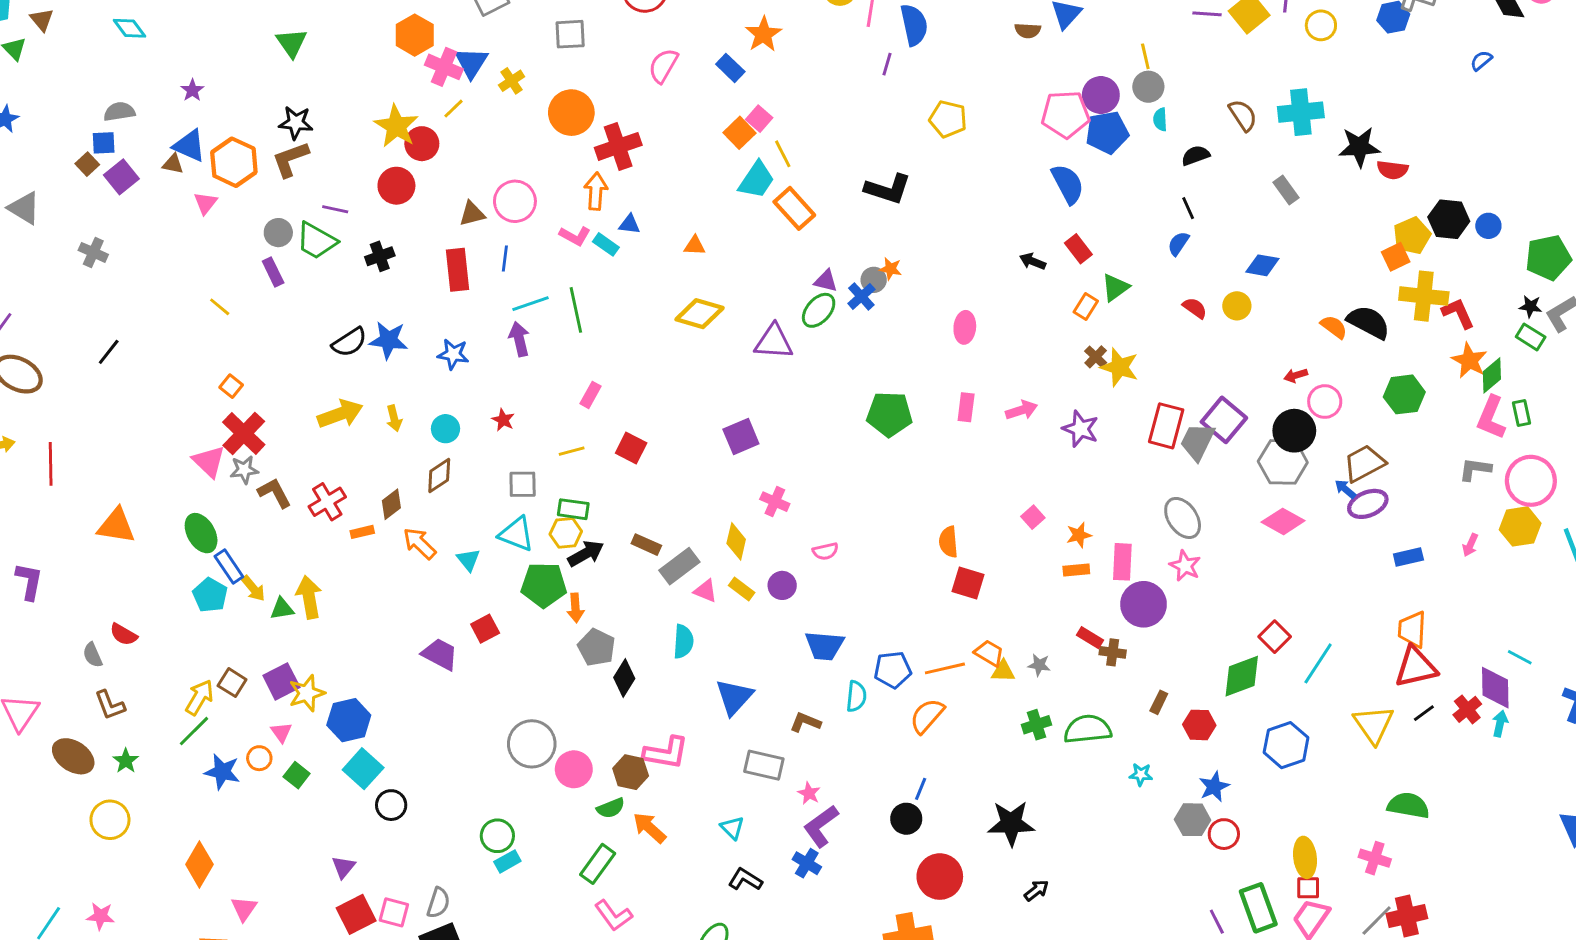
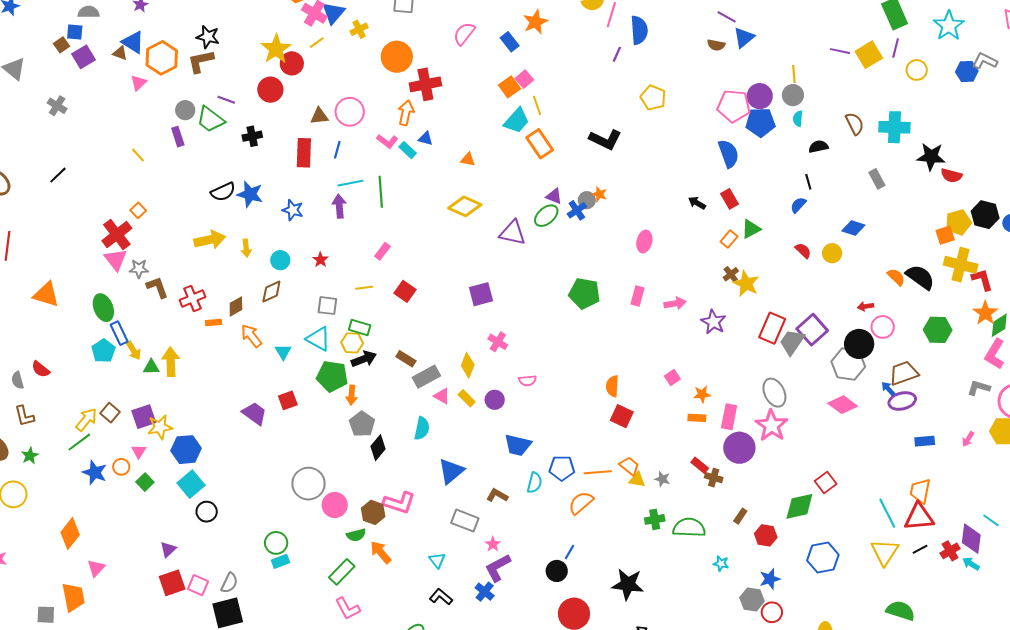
red cross: (244, 433) -> (117, 235), moved
pink star: (1185, 566) -> (771, 425), size x1.5
cyan line: (1318, 663) -> (887, 513), moved, turned -68
cyan arrow: (1500, 724) -> (971, 564), turned -78

